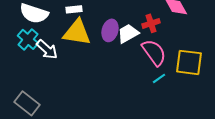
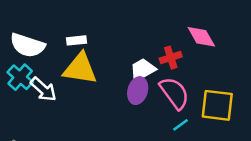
purple ellipse: (110, 30) -> (138, 91), moved

